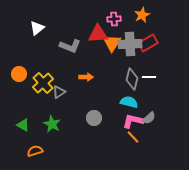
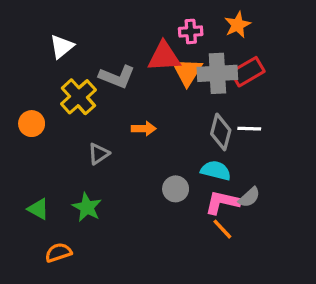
yellow cross: (43, 83) -> (78, 97), moved
gray circle: (94, 118) -> (176, 189), moved

